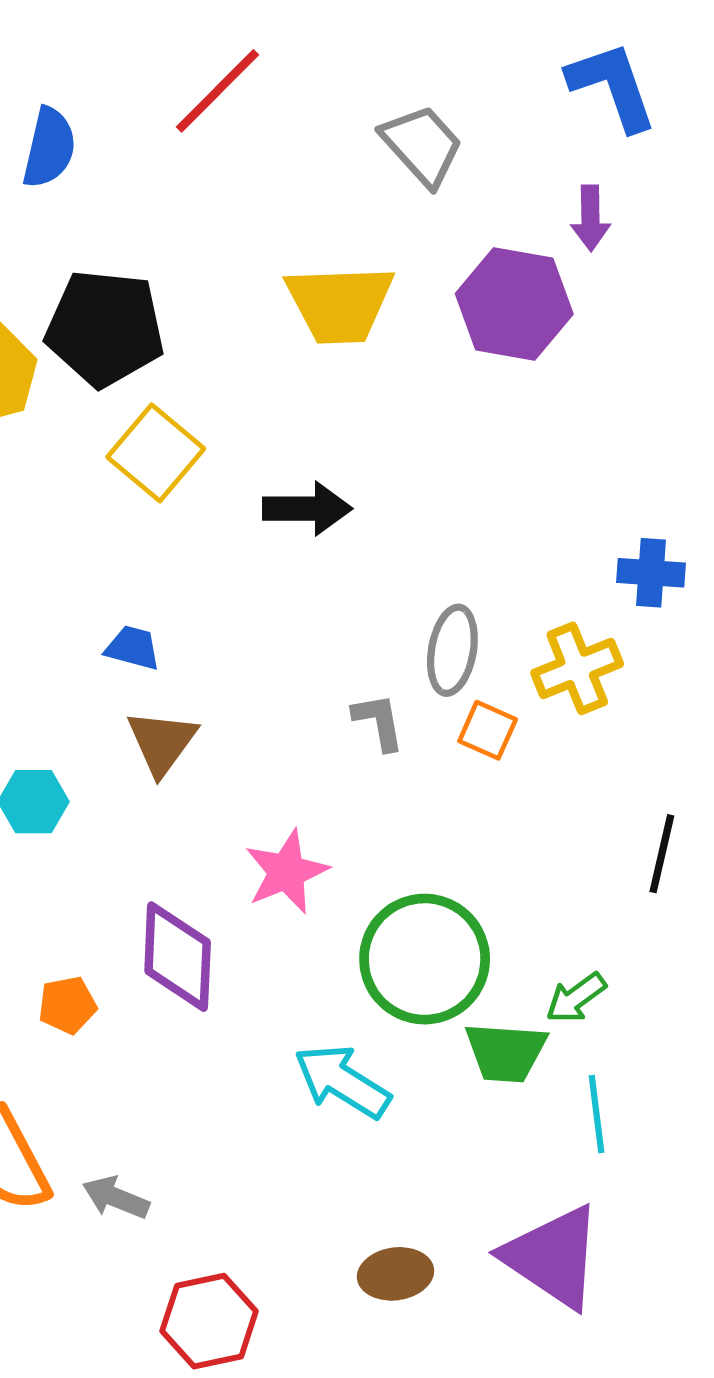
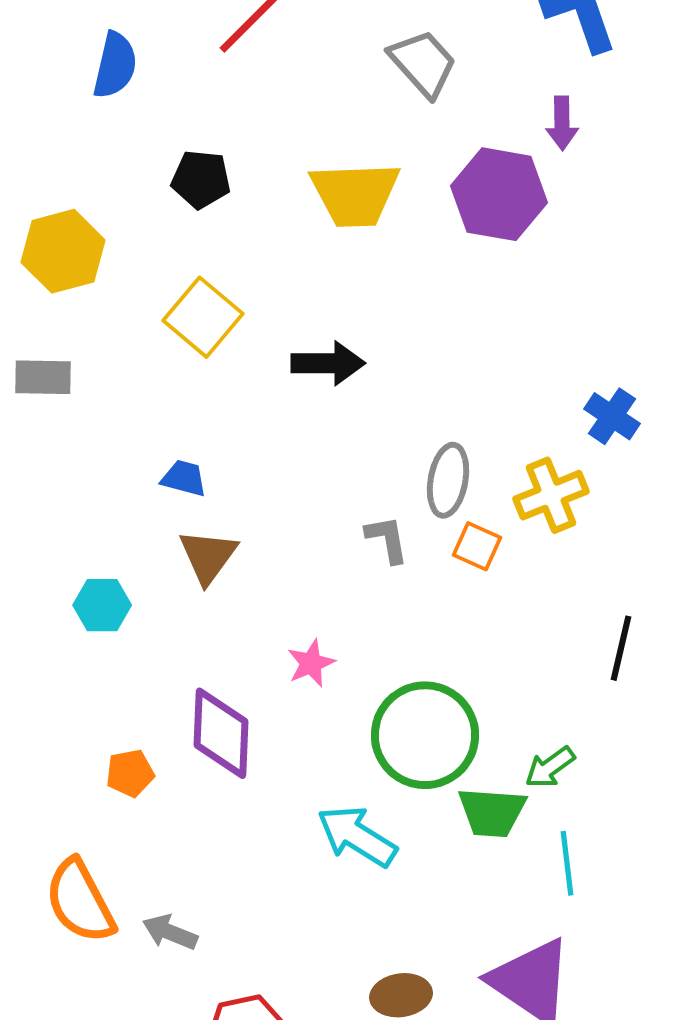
black pentagon: (105, 328) -> (201, 179), moved, size x0.6
blue cross: (651, 573) -> (612, 416), turned 30
pink star: (287, 872) -> (311, 663), size x0.7

